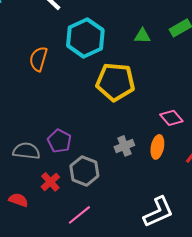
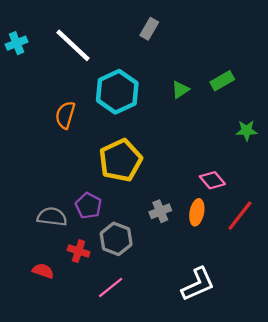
green triangle: (142, 36) -> (180, 90), turned -36
yellow pentagon: (115, 82) -> (121, 160), moved, turned -30
red cross: (50, 182) -> (79, 251), turned -30

